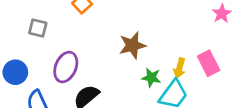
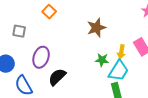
brown star: (132, 45) -> (96, 28), moved

